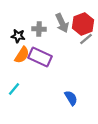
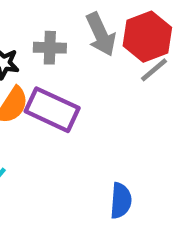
blue semicircle: (71, 98) -> (121, 201), turned 35

